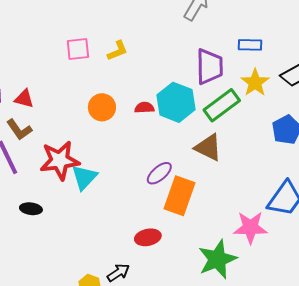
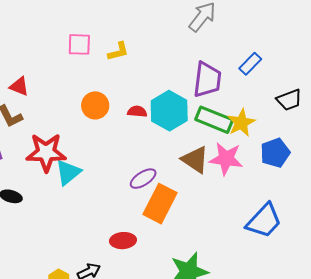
blue rectangle: (250, 45) -> (250, 64), turned -55
yellow star: (255, 83) -> (241, 123), moved
green rectangle: (222, 105) -> (214, 120), turned 51
pink star: (250, 227) -> (226, 159), moved

